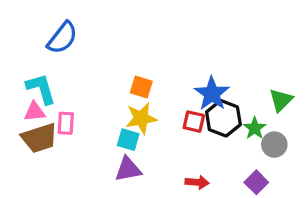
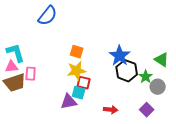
blue semicircle: (62, 38) -> (48, 16), moved
green triangle: (281, 100) -> (162, 60), turned -42
red square: (194, 122) -> (84, 83), moved
cyan square: (128, 140) -> (79, 93), moved

